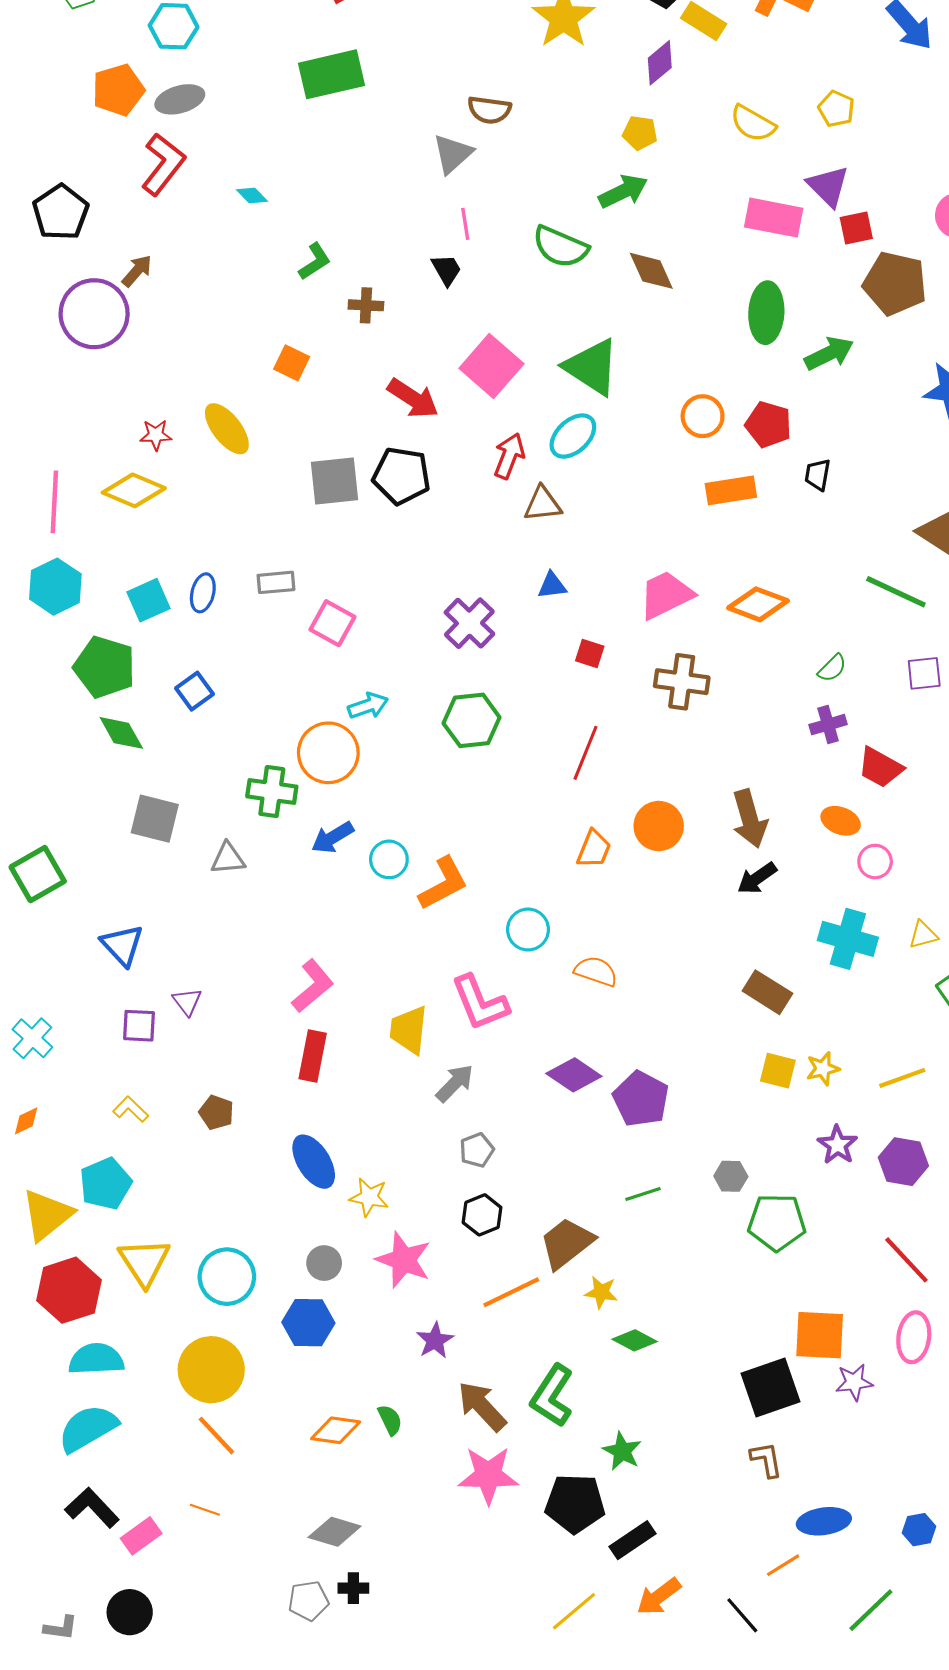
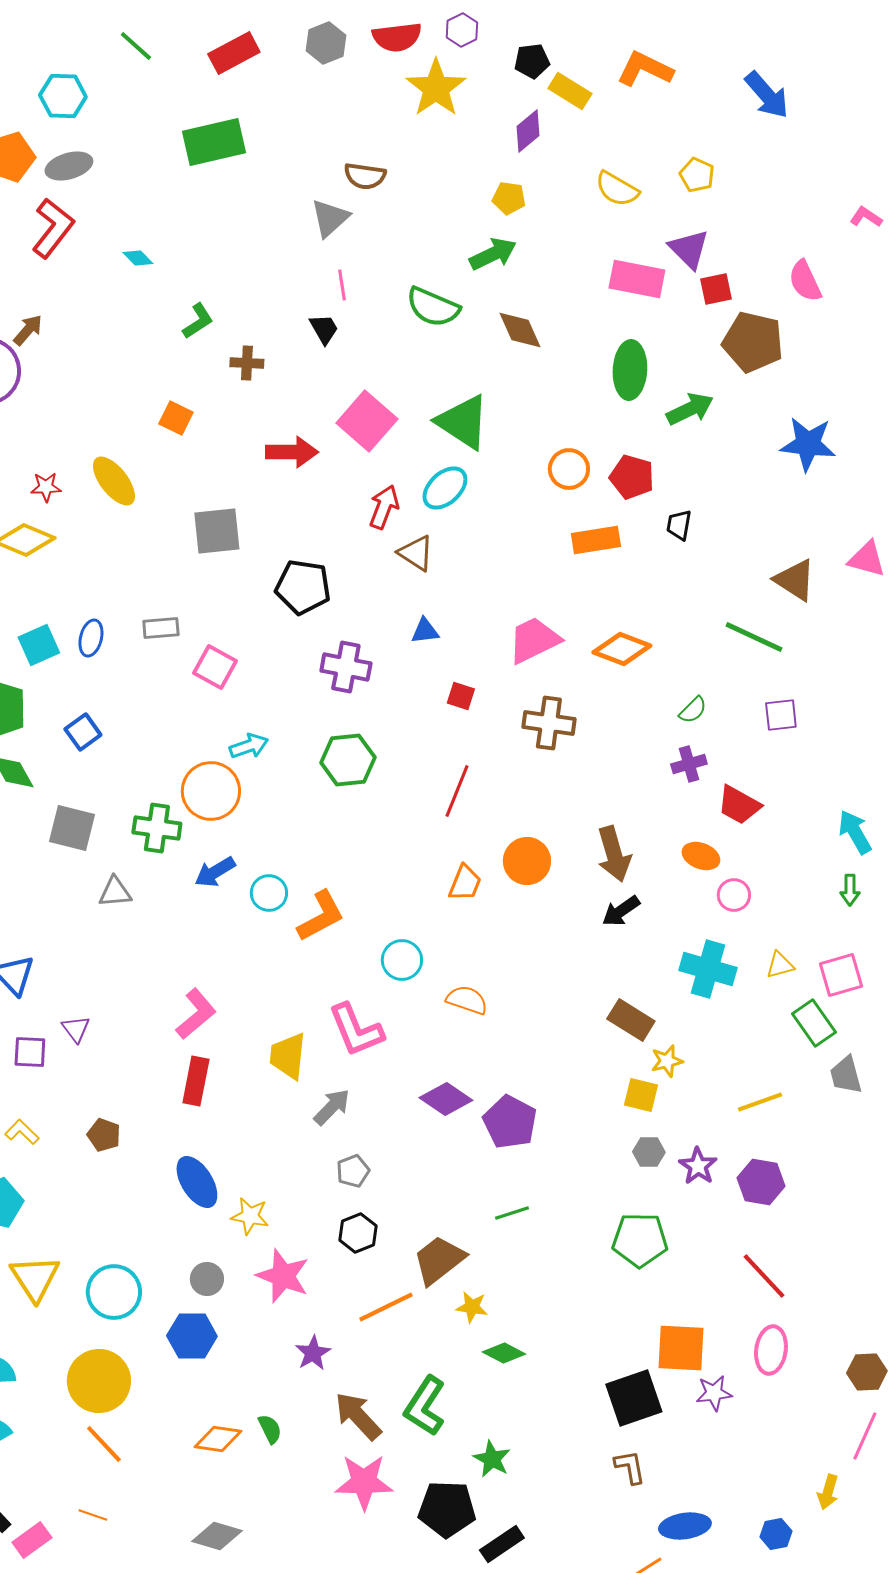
red arrow: (413, 398) -> (292, 452), turned -33
black pentagon: (401, 476) -> (303, 587), moved
brown triangle: (543, 504) -> (416, 553), turned 39
purple cross: (469, 623) -> (346, 667), turned -33
gray square: (155, 819) -> (72, 828), moved
yellow star: (823, 1069) -> (667, 1061), moved
gray hexagon: (731, 1176) -> (649, 1152), moved

